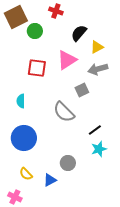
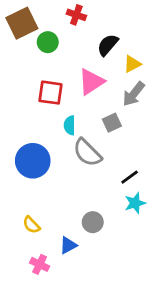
gray arrow: (98, 69) -> (134, 94), turned -36
cyan semicircle: (21, 101) -> (70, 125), moved
blue circle: (24, 138) -> (33, 161), moved
yellow semicircle: (26, 174) -> (31, 225), moved
pink cross: (15, 197) -> (40, 264), moved

